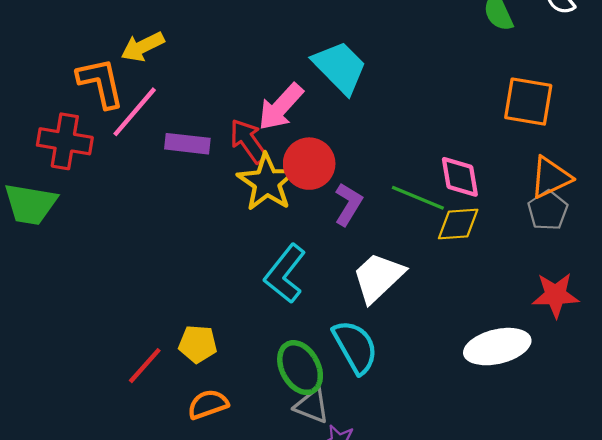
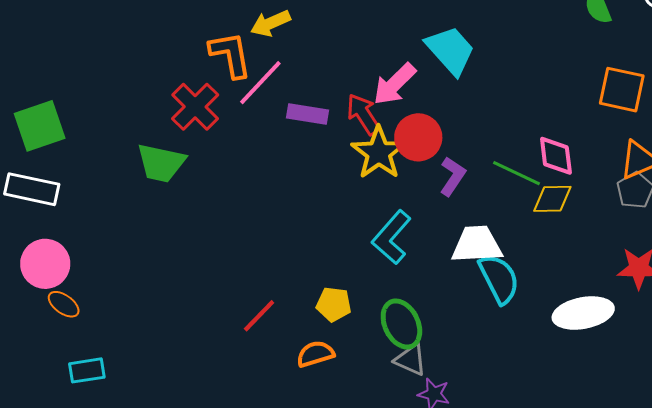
red cross: (65, 141) -> (195, 107), turned 33
white trapezoid: (378, 277) -> (477, 244), turned 38
yellow pentagon: (198, 344) -> (334, 304), moved
cyan semicircle: (355, 347) -> (499, 279), moved

